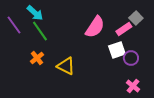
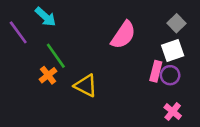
pink rectangle: (124, 29) -> (156, 71), moved, turned -42
green line: (40, 31) -> (56, 56), moved
white square: (117, 50) -> (173, 51), moved

